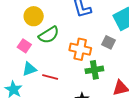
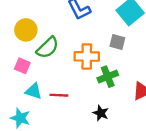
cyan triangle: (29, 69) -> (34, 91), turned 49

